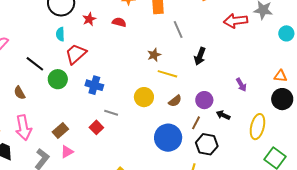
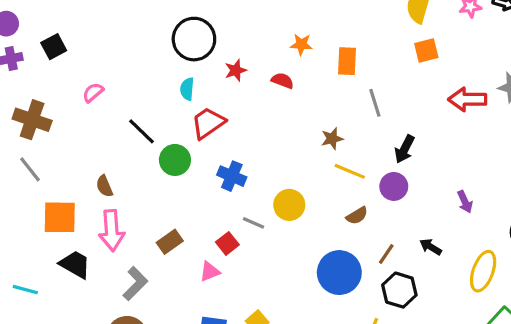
brown semicircle: (20, 93) -> (104, 186), moved
yellow circle: (144, 97) -> (289, 205), moved
purple circle: (204, 100) -> (394, 186), moved
pink triangle: (67, 152) -> (210, 272), moved

